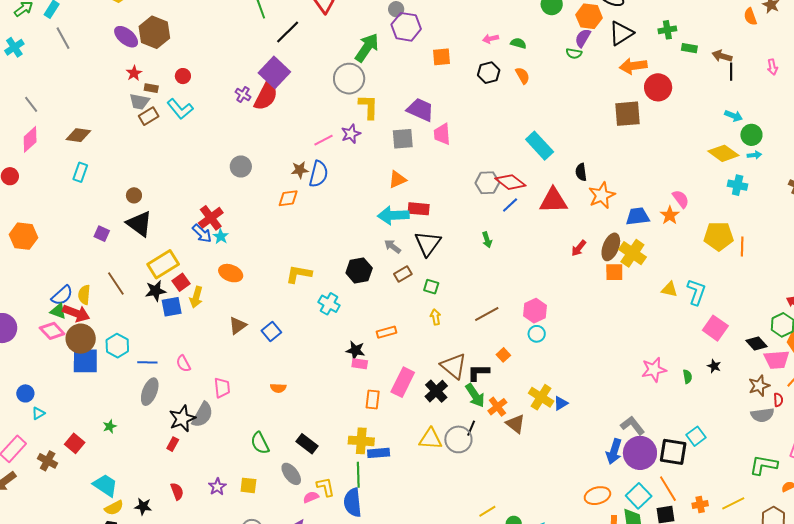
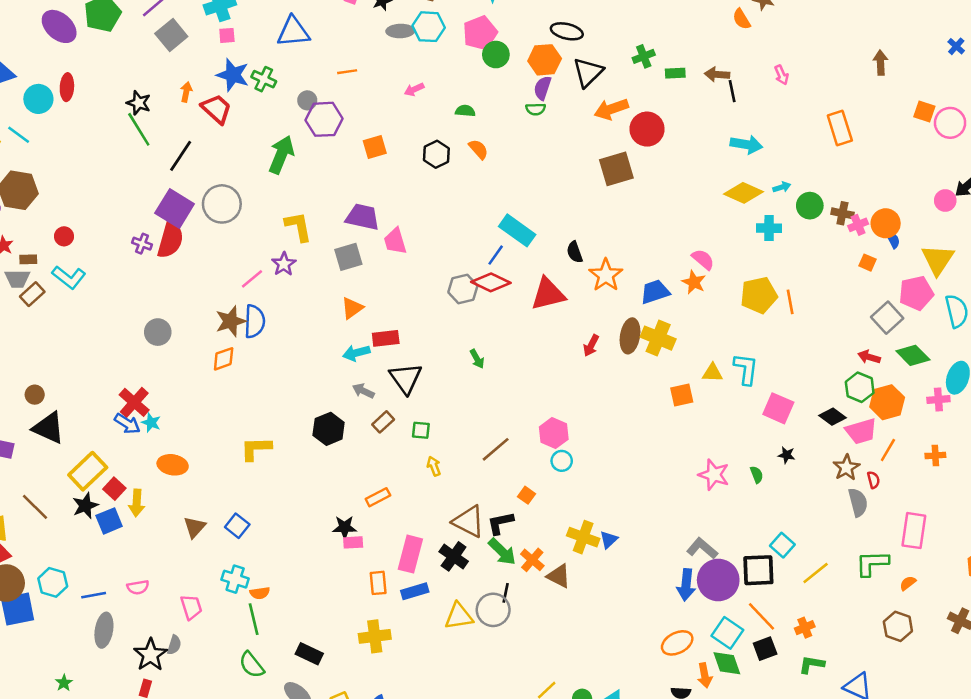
pink arrow: (491, 39) -> (414, 89), moved
gray circle: (349, 79) -> (222, 204), moved
cyan arrow: (734, 116) -> (746, 144), size x1.4
green circle: (751, 135) -> (810, 206), moved
brown star: (300, 170) -> (231, 321), size x1.4
blue line: (510, 205) -> (496, 255), moved
cyan arrow: (393, 215) -> (356, 353), size x0.7
orange square: (614, 272) -> (682, 395), moved
cyan cross: (329, 304) -> (235, 579), moved
pink semicircle: (183, 364) -> (138, 587), turned -60
pink star: (654, 370) -> (714, 475), turned -30
gray semicircle: (202, 415) -> (174, 645), size x0.6
gray semicircle: (762, 415) -> (858, 502), turned -85
blue rectangle: (379, 453) -> (415, 591), moved
green line: (358, 475) -> (254, 619), moved
yellow line: (733, 503) -> (816, 573), moved

